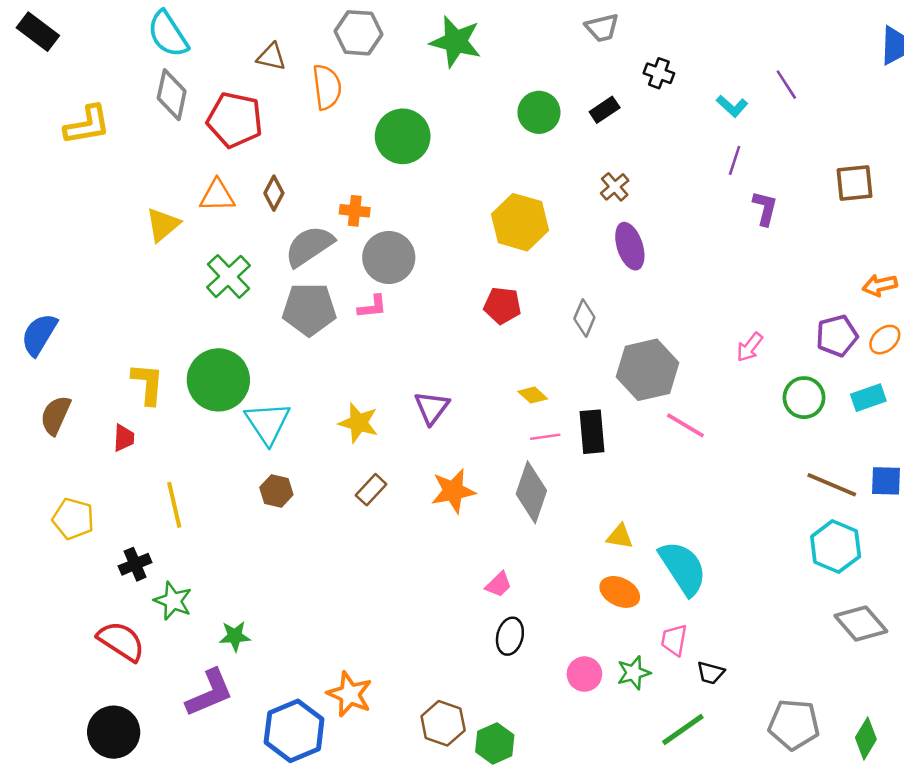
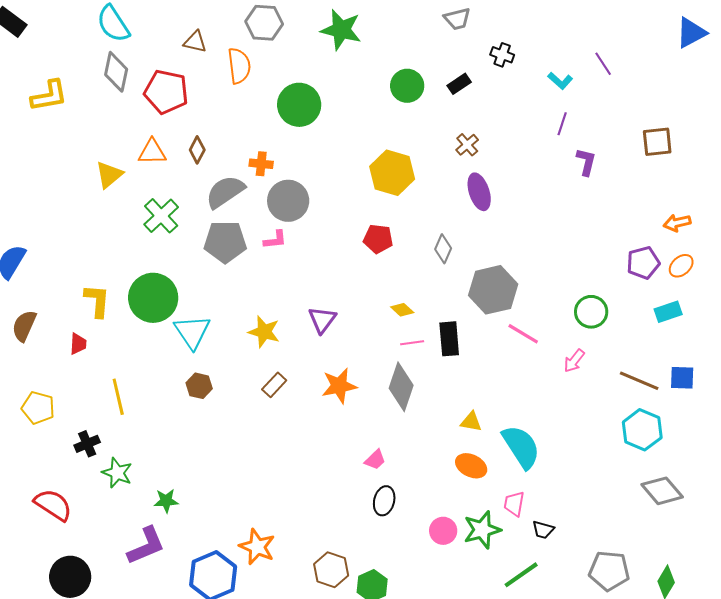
pink arrow: (750, 347) -> (574, 361), moved
green circle: (804, 398) -> (591, 312), moved
red semicircle: (121, 641) -> (53, 505), moved
green star: (634, 673) -> (482, 530), size x1.4

